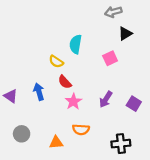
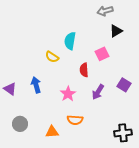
red semicircle: (65, 82) -> (84, 70), moved, turned 40
purple square: (134, 104) -> (124, 85), moved
black cross: (121, 144) -> (123, 133), moved

